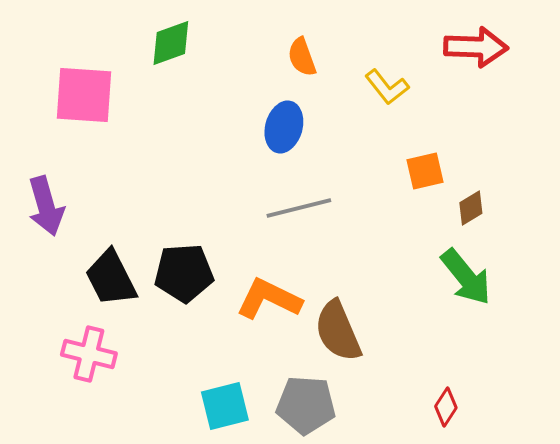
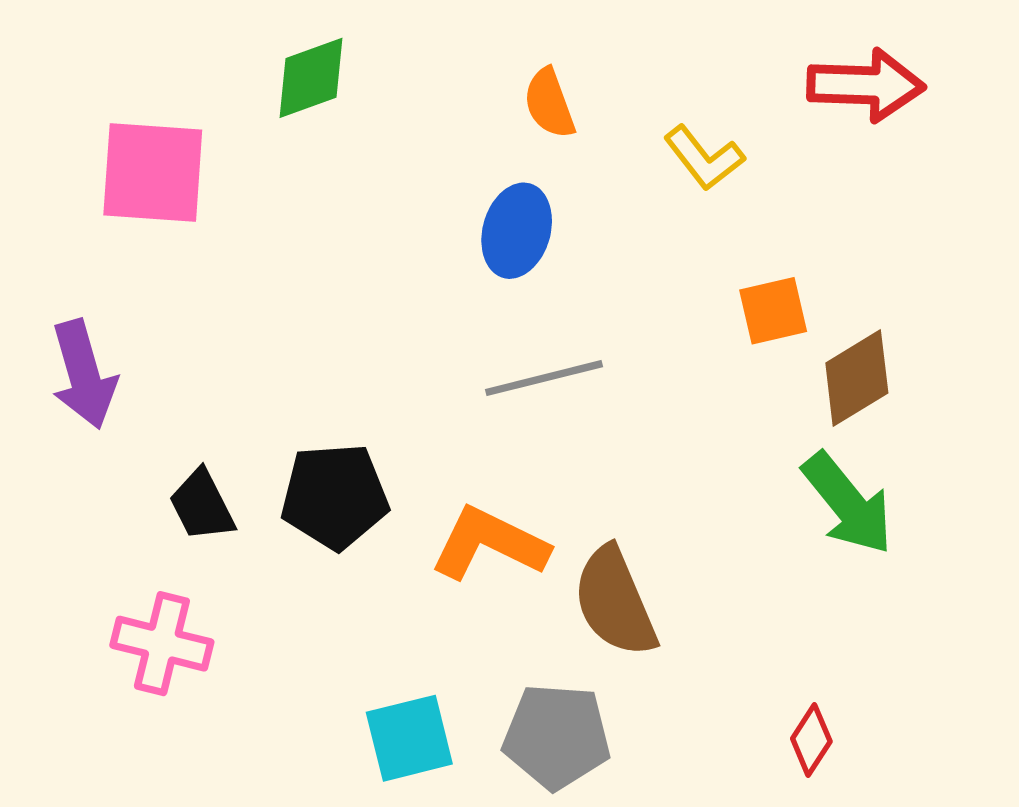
brown diamond: (471, 208) -> (857, 378), size x1.5
black trapezoid: (111, 278) -> (202, 505), size x0.7

